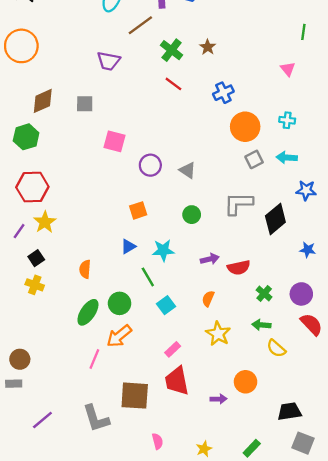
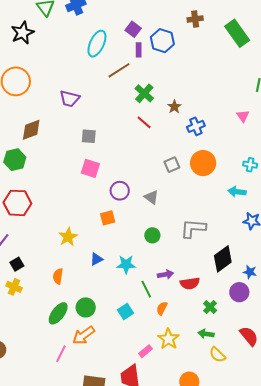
brown star: (208, 47) -> (174, 107), moved
purple trapezoid: (109, 61) -> (70, 99), moved
blue cross: (223, 93) -> (196, 126), moved
gray square: (85, 104) -> (89, 136), moved
cyan cross: (287, 120) -> (250, 165), moved
gray square: (254, 159) -> (172, 165), moved
orange square: (138, 210) -> (108, 218), moved
black diamond: (275, 219) -> (223, 259), moved
yellow star: (45, 222) -> (68, 237), moved
green line: (148, 277) -> (146, 289), moved
purple circle: (301, 294) -> (239, 292), moved
pink rectangle: (173, 349) -> (145, 351), moved

